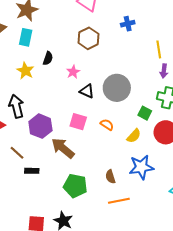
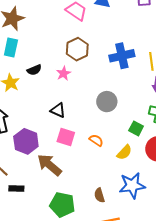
blue cross: (128, 24) -> (122, 56), moved, size x1.6
black semicircle: (48, 58) -> (34, 70), turned 48
pink star: (73, 72) -> (64, 73), moved
gray circle: (117, 88) -> (107, 102), size x0.7
black triangle: (87, 91) -> (58, 110), moved

